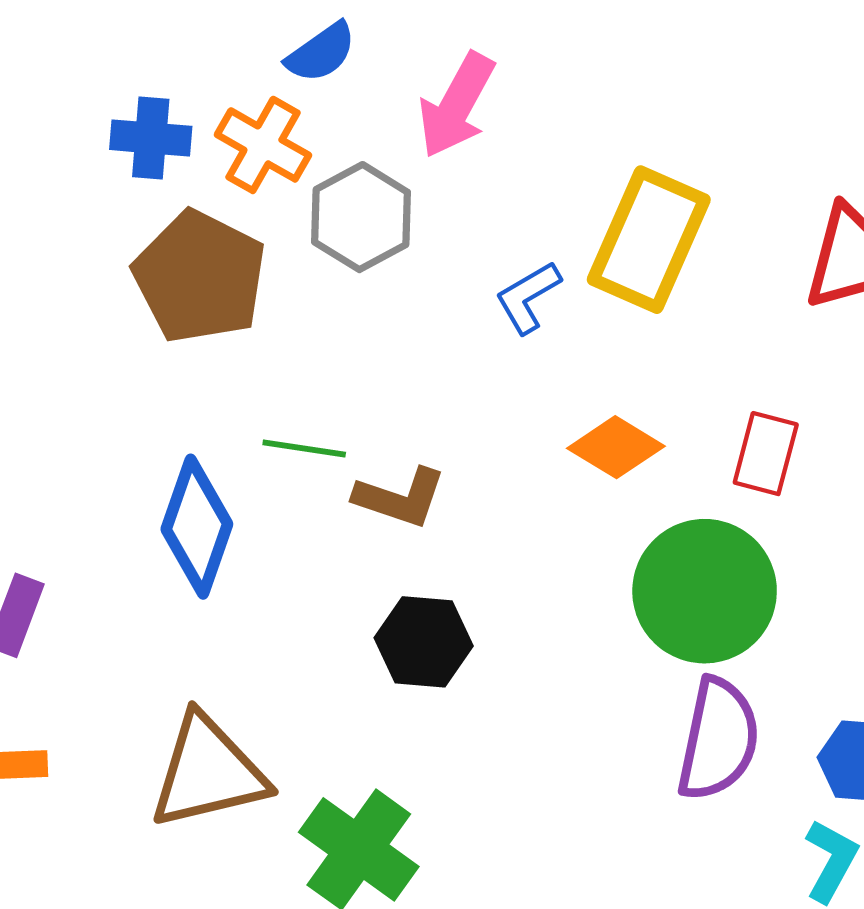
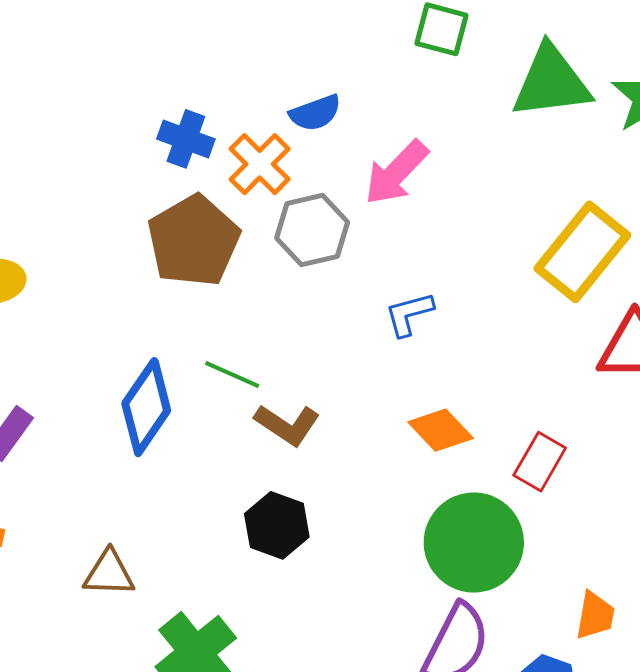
yellow rectangle: (649, 240) -> (582, 252), moved
brown triangle: (208, 772) -> (109, 573), size x0.6

